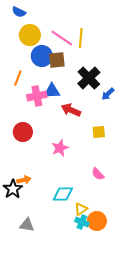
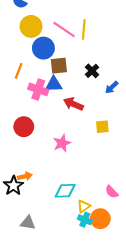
brown square: (57, 60) -> (59, 66), moved
black cross: (89, 78) -> (92, 71), size x0.6
pink cross: (37, 96) -> (38, 89), turned 30
pink semicircle: (98, 174) -> (112, 192), moved

